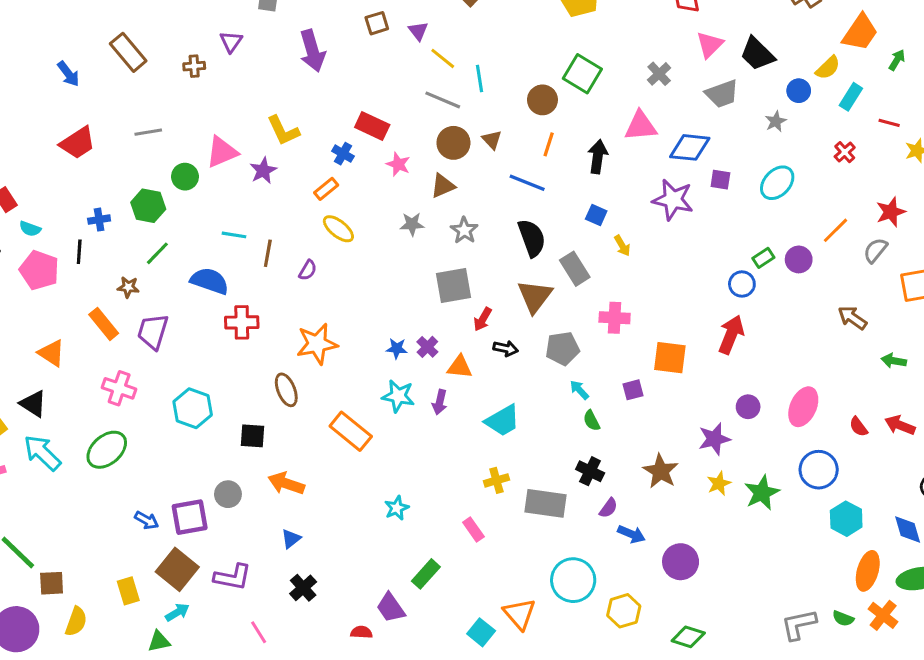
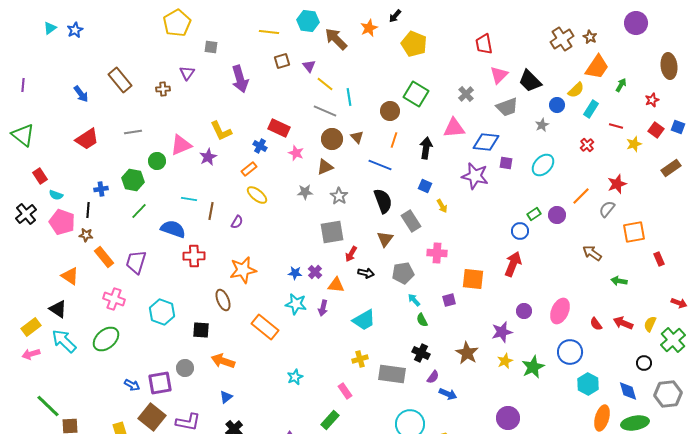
brown star: (128, 287) -> (86, 235), moved
brown triangle: (535, 296) -> (385, 239), size x0.7
purple circle: (681, 562) -> (508, 418), moved
green rectangle: (426, 574) -> (330, 420), moved

